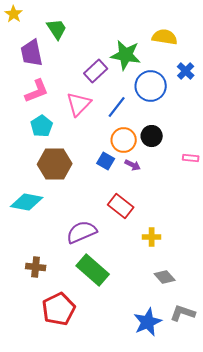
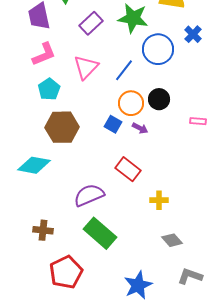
purple rectangle: (96, 71) -> (91, 23), moved
blue star: (148, 322) -> (138, 285), moved

